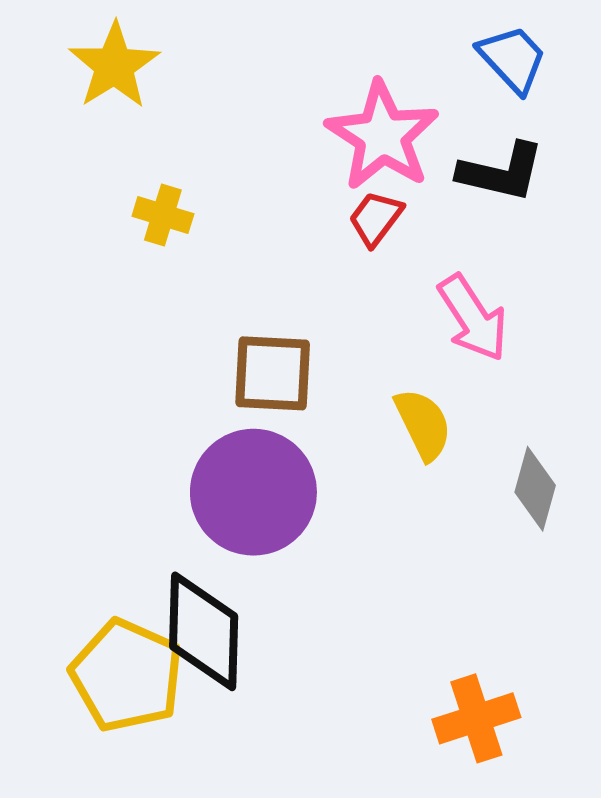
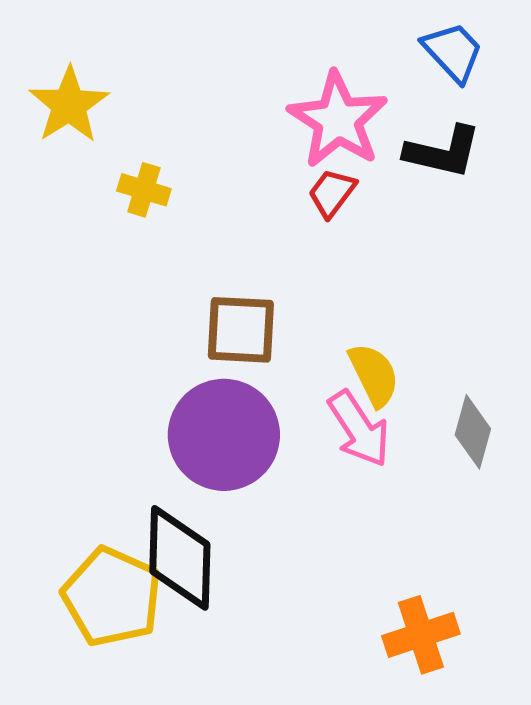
yellow star: (114, 66) -> (69, 105), moved
pink arrow: (473, 318) -> (359, 429), moved

